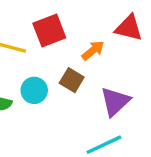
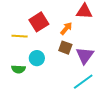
brown square: (72, 80) -> (65, 48), moved

